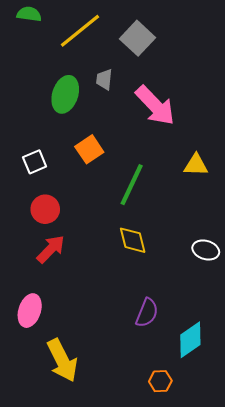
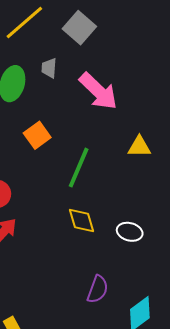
white ellipse: (206, 250) -> (130, 232), moved

